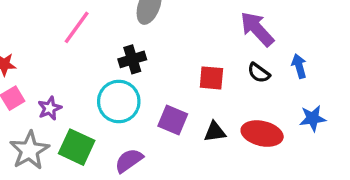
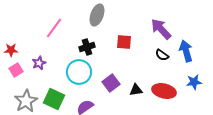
blue arrow: (299, 66) -> (186, 51), size x1.5
red square: (211, 78) -> (124, 42), moved
purple star: (50, 108) -> (39, 63), moved
purple square: (173, 120) -> (111, 83), turned 30

